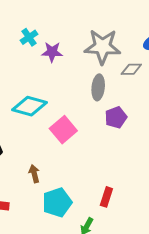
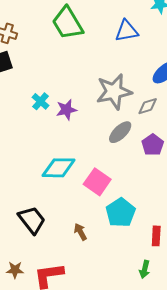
gray ellipse: (98, 87) -> (120, 132), turned 55
purple pentagon: (116, 117) -> (153, 145), moved
cyan pentagon: (57, 202) -> (121, 213), moved

